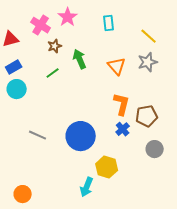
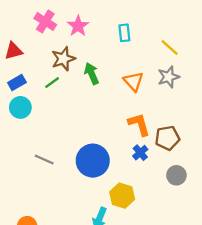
pink cross: (41, 25) -> (45, 21), moved
brown star: (55, 46) -> (63, 59), size x1.5
green line: (53, 73) -> (52, 83), moved
orange L-shape: (122, 104) -> (139, 124), turned -30

